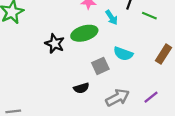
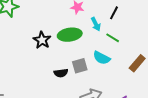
green line: (149, 16) -> (113, 38), moved
black semicircle: (81, 88) -> (61, 73), moved

